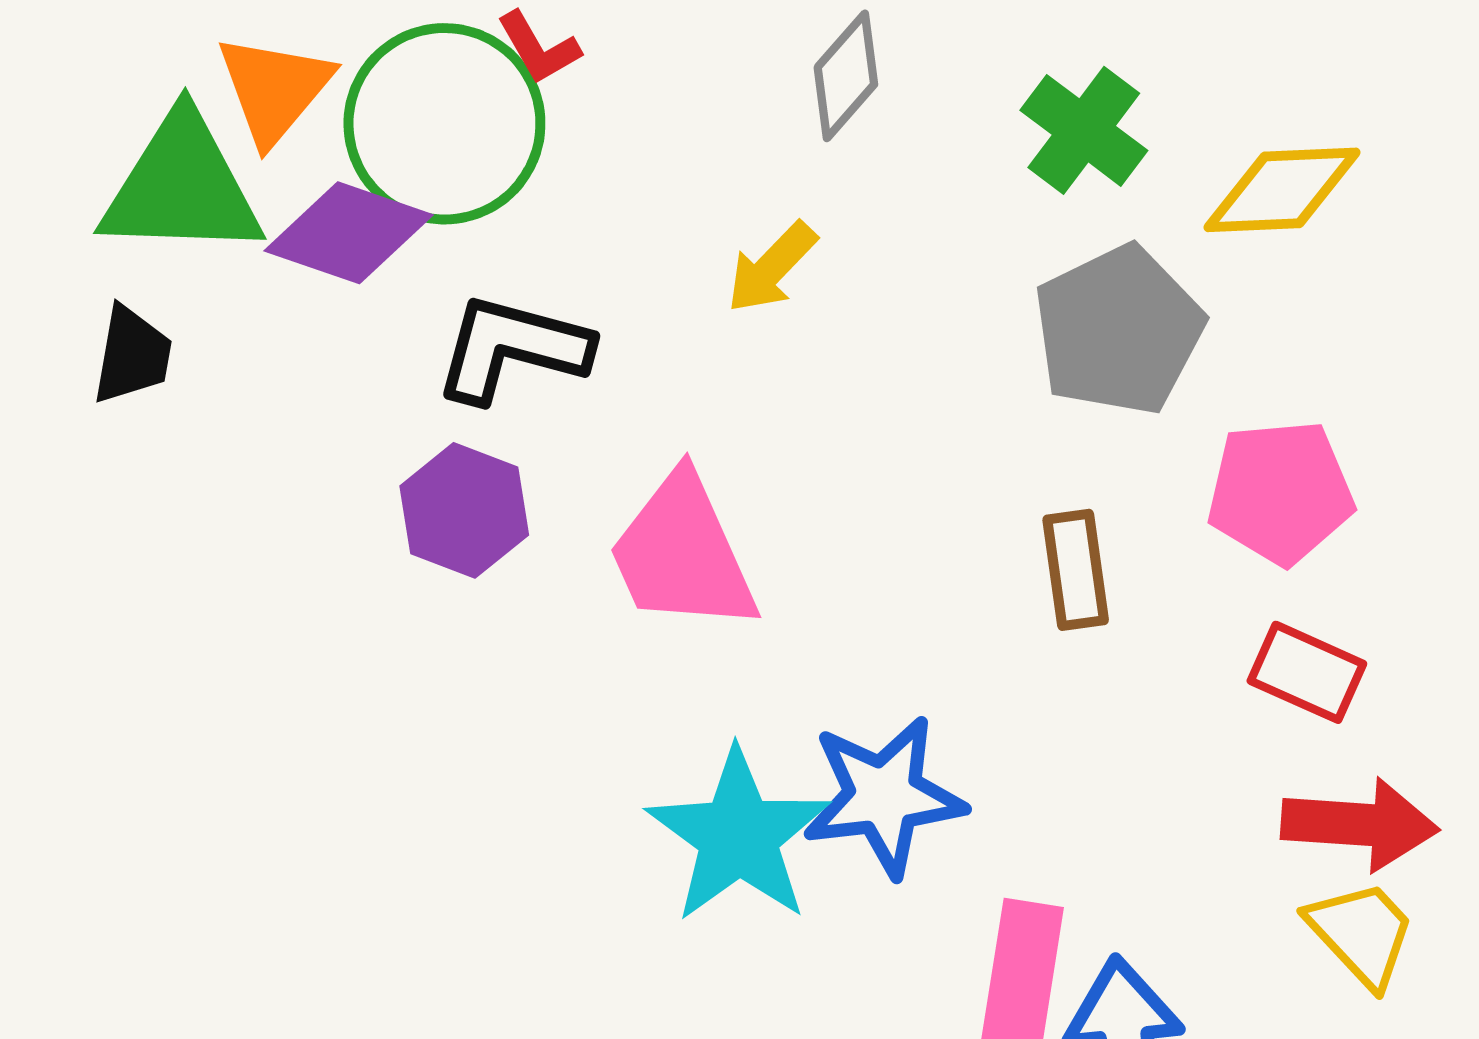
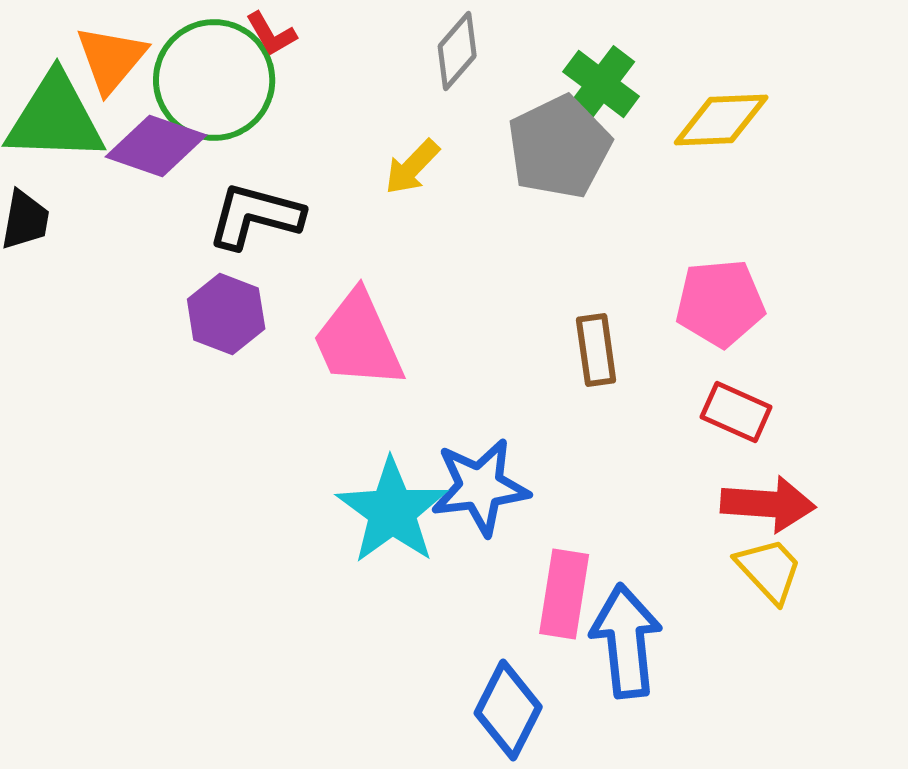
gray pentagon: (1119, 330) -> (559, 147), moved

